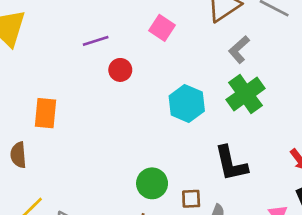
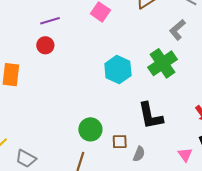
gray L-shape: (239, 50) -> (177, 30), moved
red circle: (120, 70) -> (45, 45), moved

